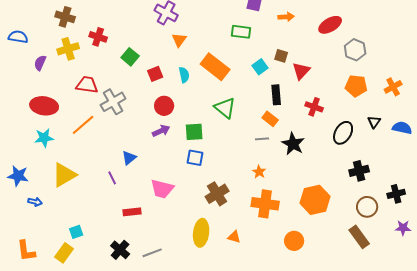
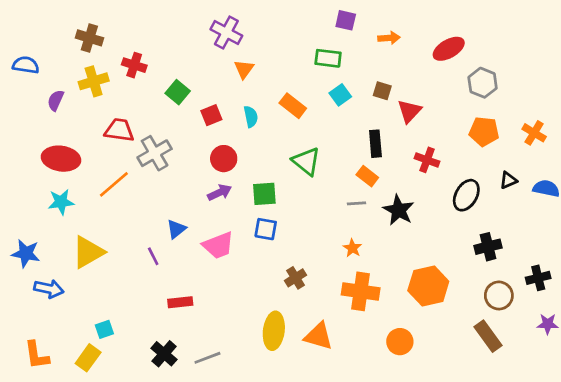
orange rectangle: (215, 67) -> (293, 106), size x0.7
cyan square: (260, 67) -> (340, 95), moved
orange cross: (393, 87) -> (534, 133), turned -30
black triangle: (374, 122) -> (508, 180), turned 32
pink trapezoid: (162, 189) -> (218, 245), moved, turned -35
brown cross: (217, 194) -> (296, 278), size x0.7
blue arrow: (35, 202) -> (49, 289), size x1.5
orange triangle: (234, 237) -> (319, 336), size x1.6

